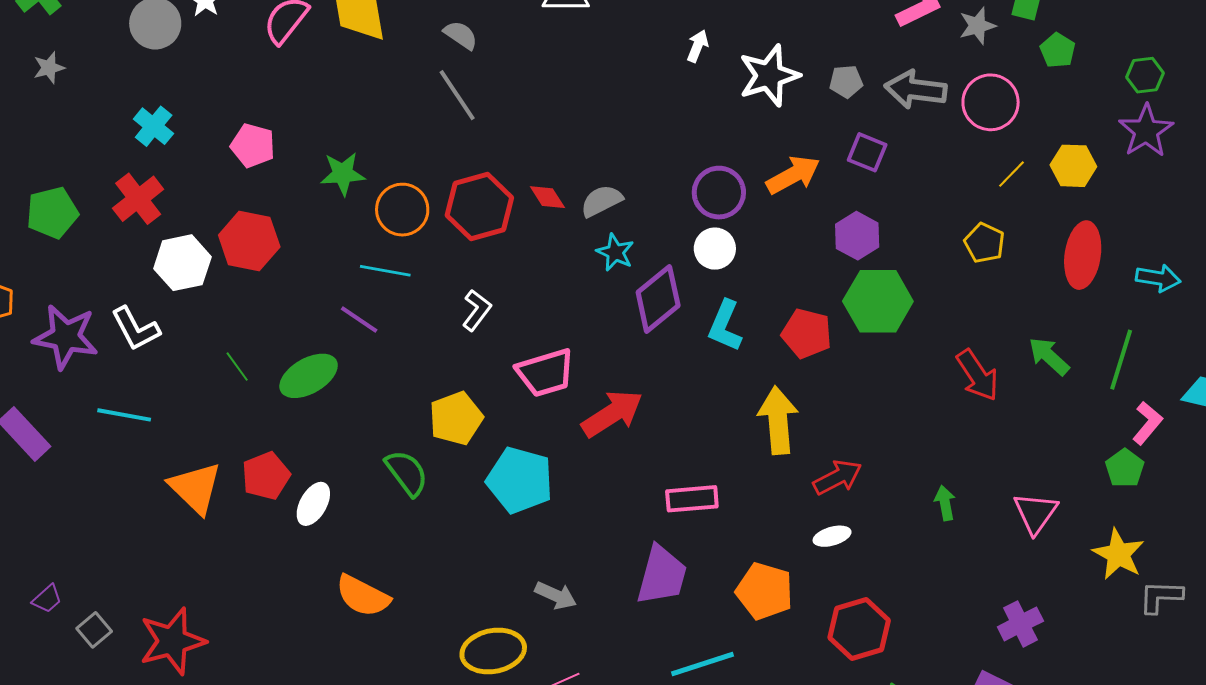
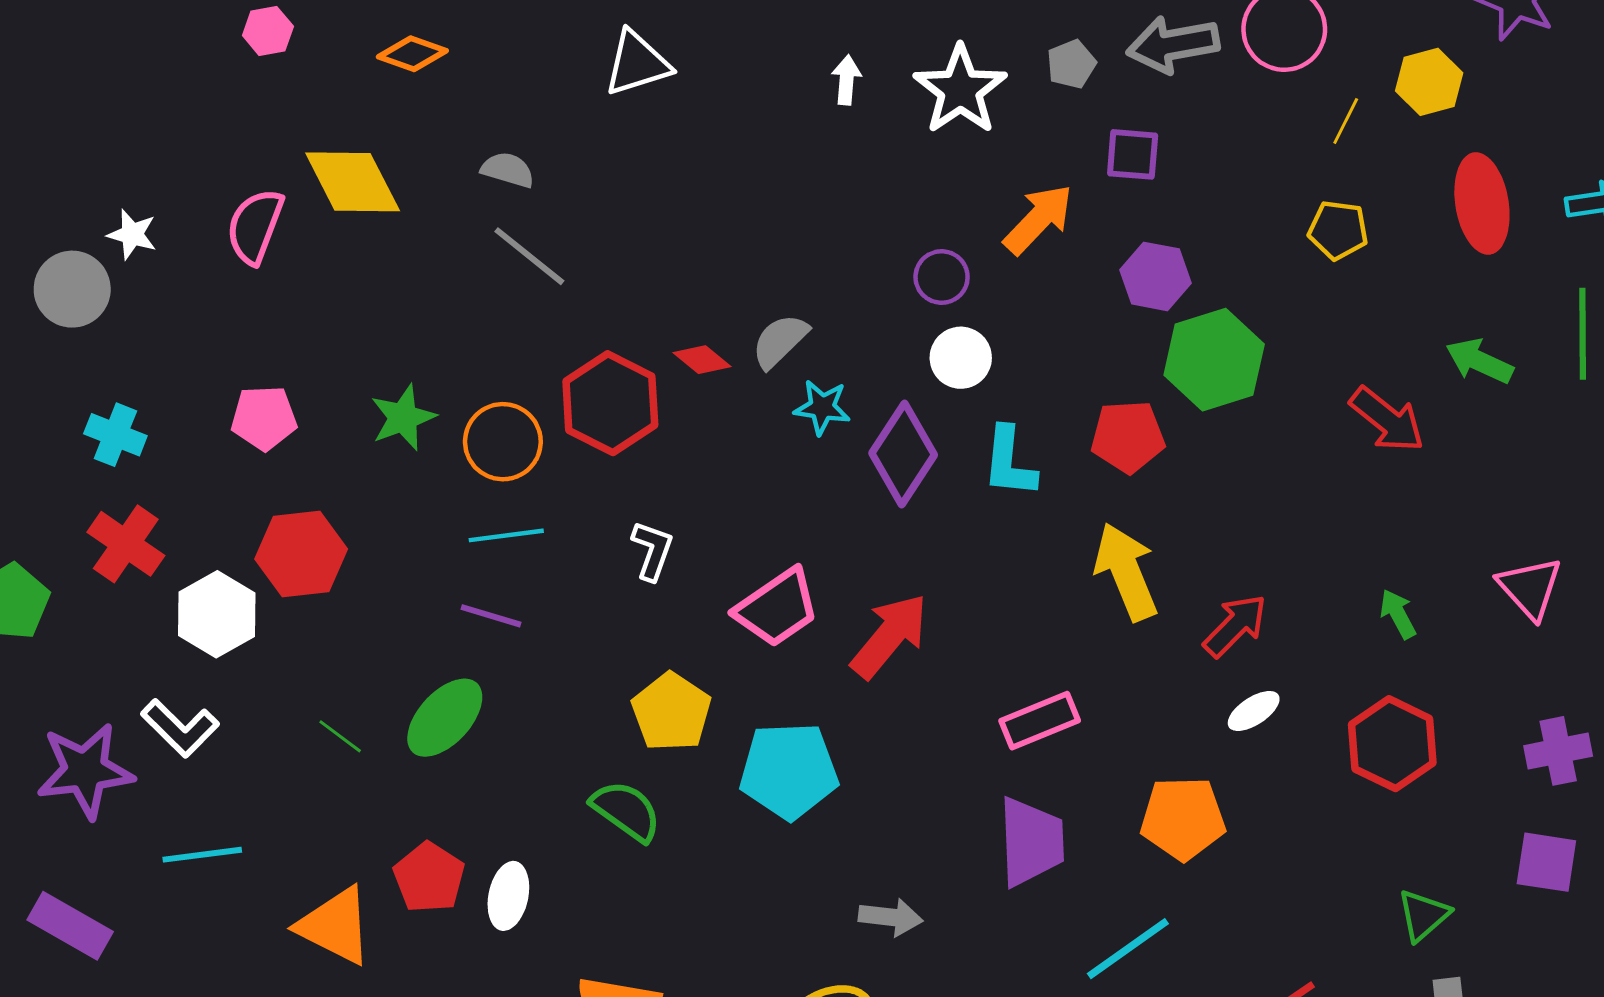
purple circle: (719, 193) -> (942, 277), size x0.7
purple cross: (1020, 624) -> (1558, 751), turned 33
red hexagon: (859, 629) -> (1392, 744), moved

